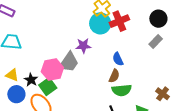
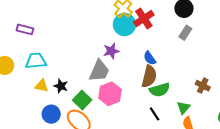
pink hexagon: (52, 70) -> (110, 94), moved
yellow triangle: (12, 75) -> (42, 86), moved
brown semicircle: (114, 76) -> (149, 76), size x1.5
black star: (31, 80) -> (61, 86), moved

